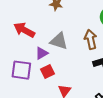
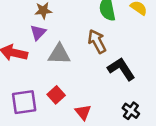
purple triangle: (42, 53) -> (38, 32), moved

